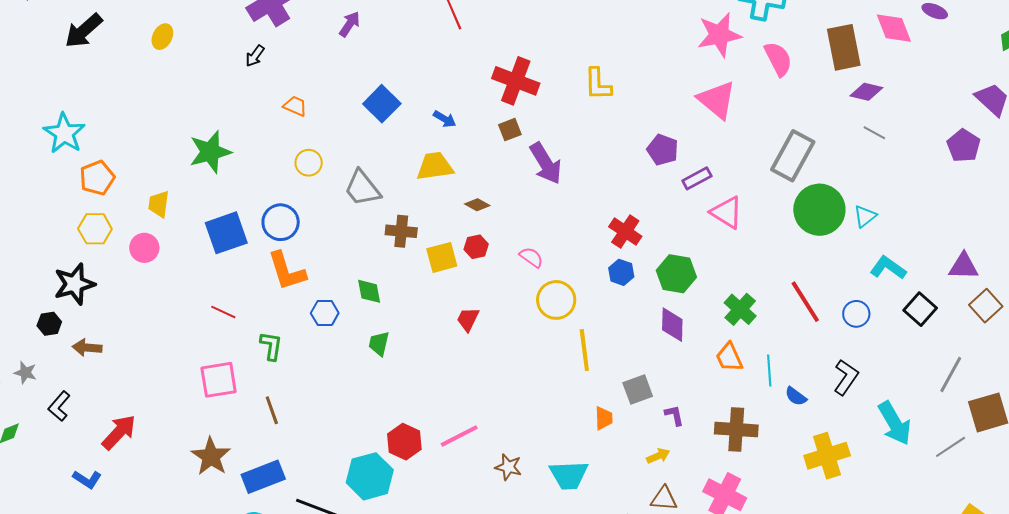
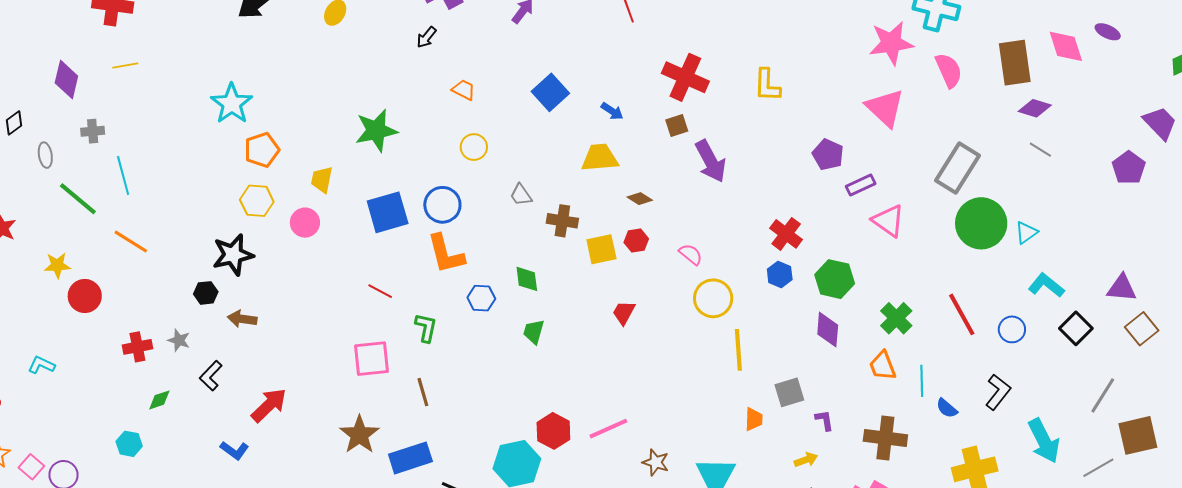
gray trapezoid: (362, 188) -> (521, 195), moved, size x0.6

